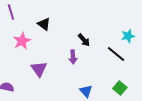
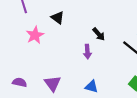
purple triangle: (39, 69) -> (52, 83), moved
blue triangle: (86, 91) -> (92, 87), moved, turned -32

